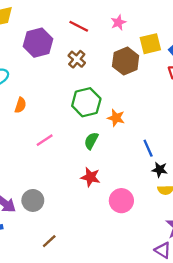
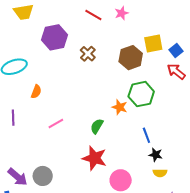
pink star: (118, 22) -> (122, 13), moved
red line: (79, 26) -> (93, 15), moved
green hexagon: (86, 102) -> (141, 94), moved
red star: (90, 177) -> (94, 158), size x1.4

